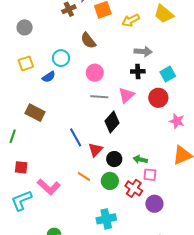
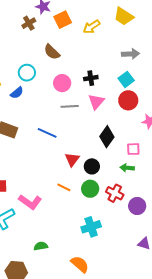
gray arrow: (143, 52) -> (130, 54), moved
black cross: (138, 71) -> (91, 78), moved
cyan square: (168, 74) -> (126, 79), moved
black diamond: (112, 122) -> (107, 137), moved
blue line: (76, 137) -> (47, 133), moved, turned -30
green arrow: (140, 159) -> (127, 168), moved
pink square: (150, 175) -> (133, 149), moved

